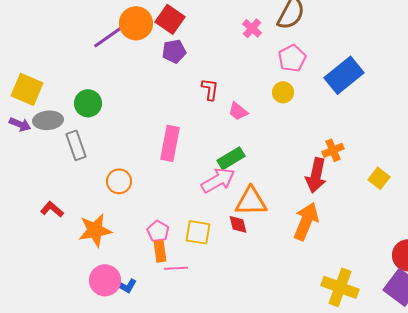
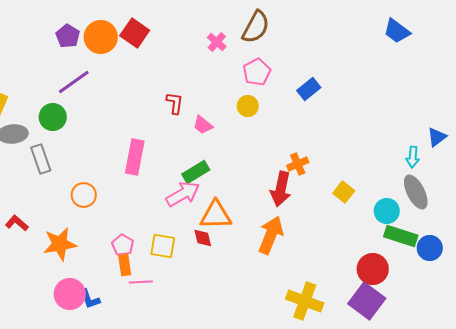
purple line: (109, 36) -> (74, 82), moved
purple pentagon: (174, 51) -> (68, 36), moved, turned -30
blue rectangle: (344, 75) -> (309, 89), size x0.6
blue L-shape: (125, 285) -> (90, 299), turned 40

